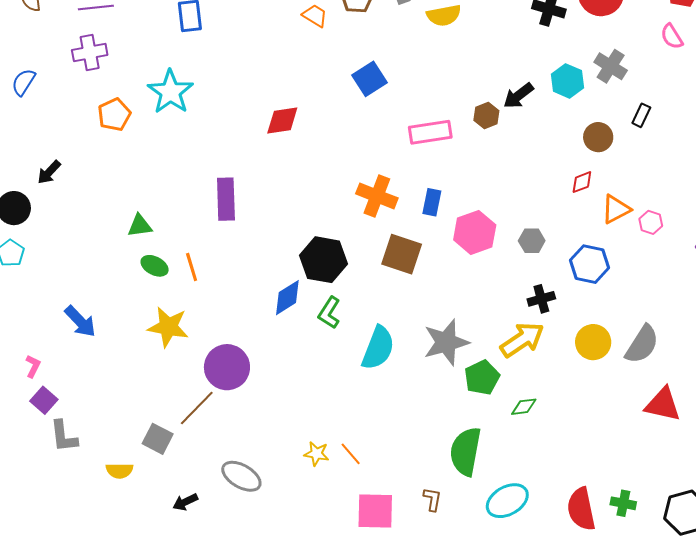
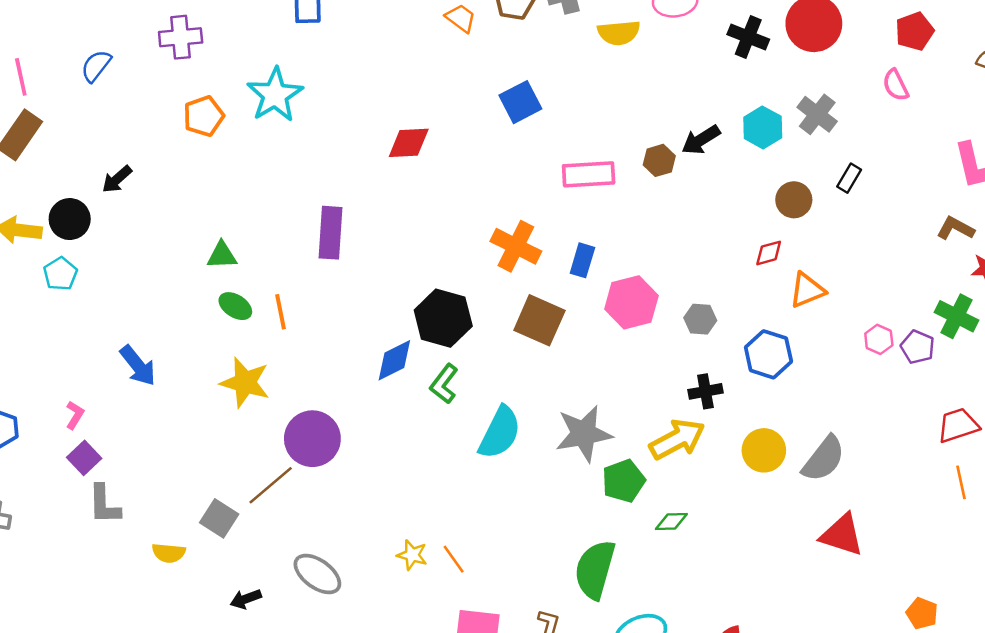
pink hexagon: (651, 222) -> (879, 339), moved

